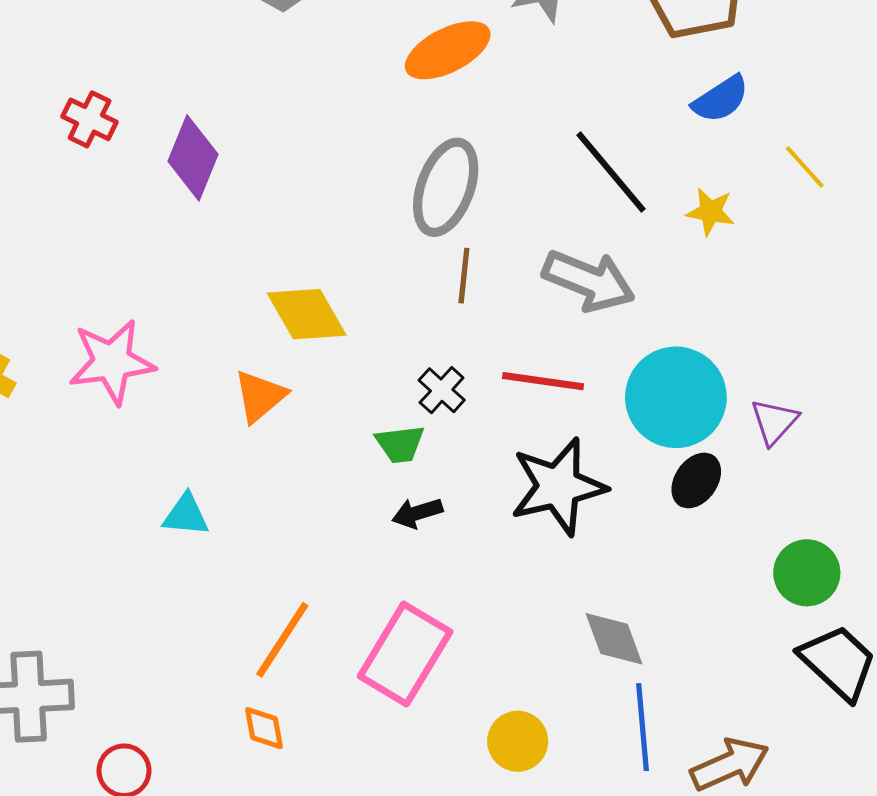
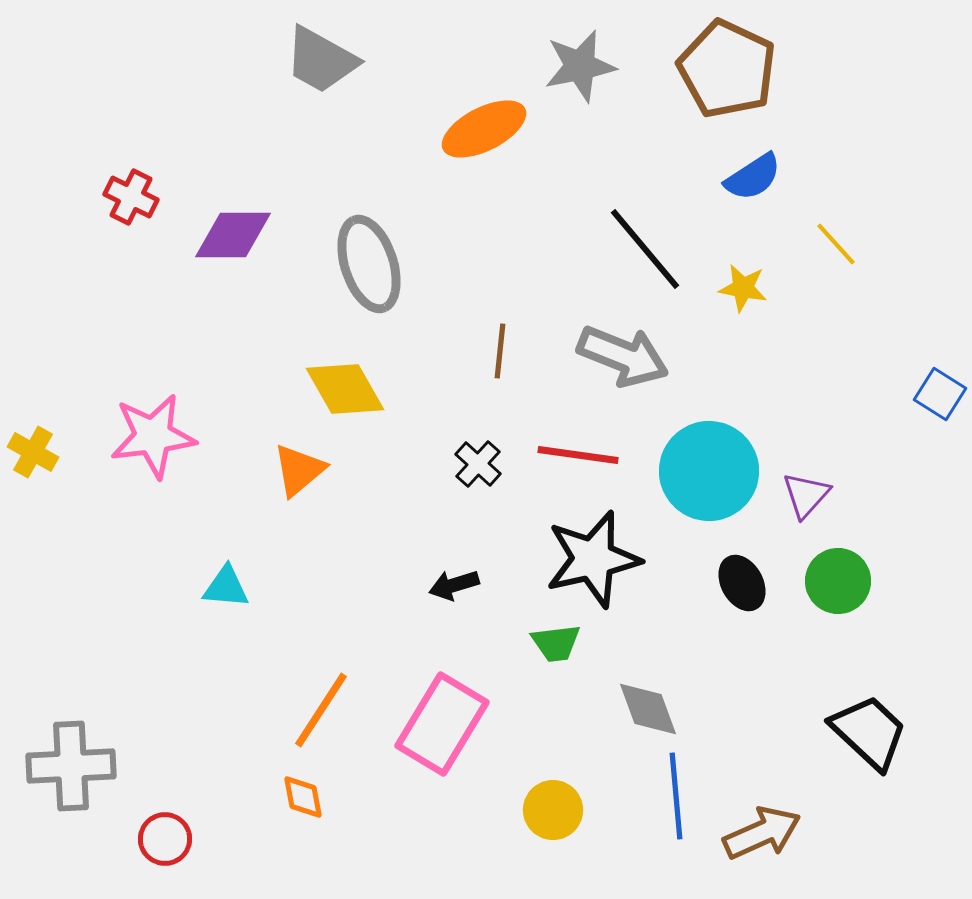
purple diamond: (193, 158) -> (233, 235), turned 68
gray ellipse: (446, 187) -> (369, 264), moved, turned -38
green trapezoid: (400, 444) -> (556, 643), moved
black ellipse: (696, 480) -> (742, 583), moved, turned -64
green circle: (807, 573) -> (838, 581), moved

